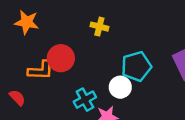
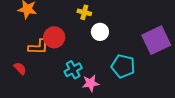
cyan pentagon: (136, 66) -> (123, 66), moved, turned 30
white circle: (120, 87) -> (100, 32), moved

